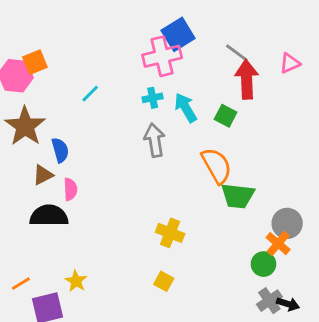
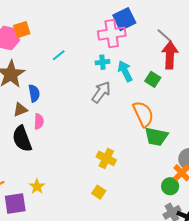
gray arrow: (155, 140) -> (101, 92), turned 40
black semicircle: (49, 216) -> (22, 139), turned -116

